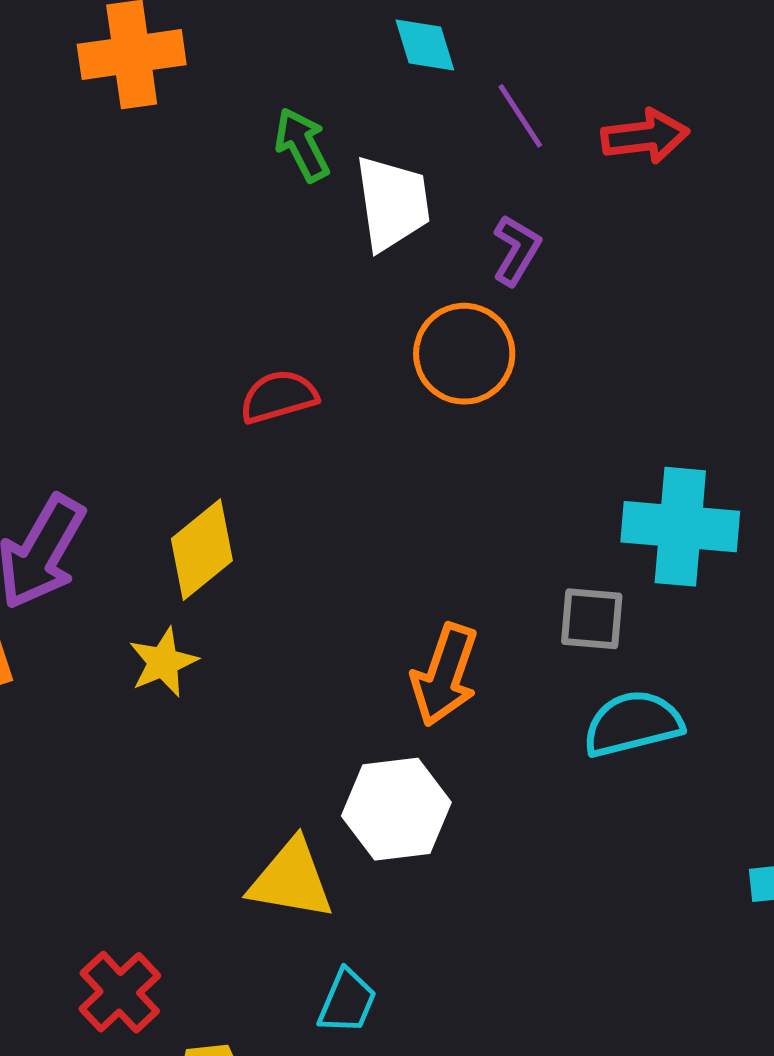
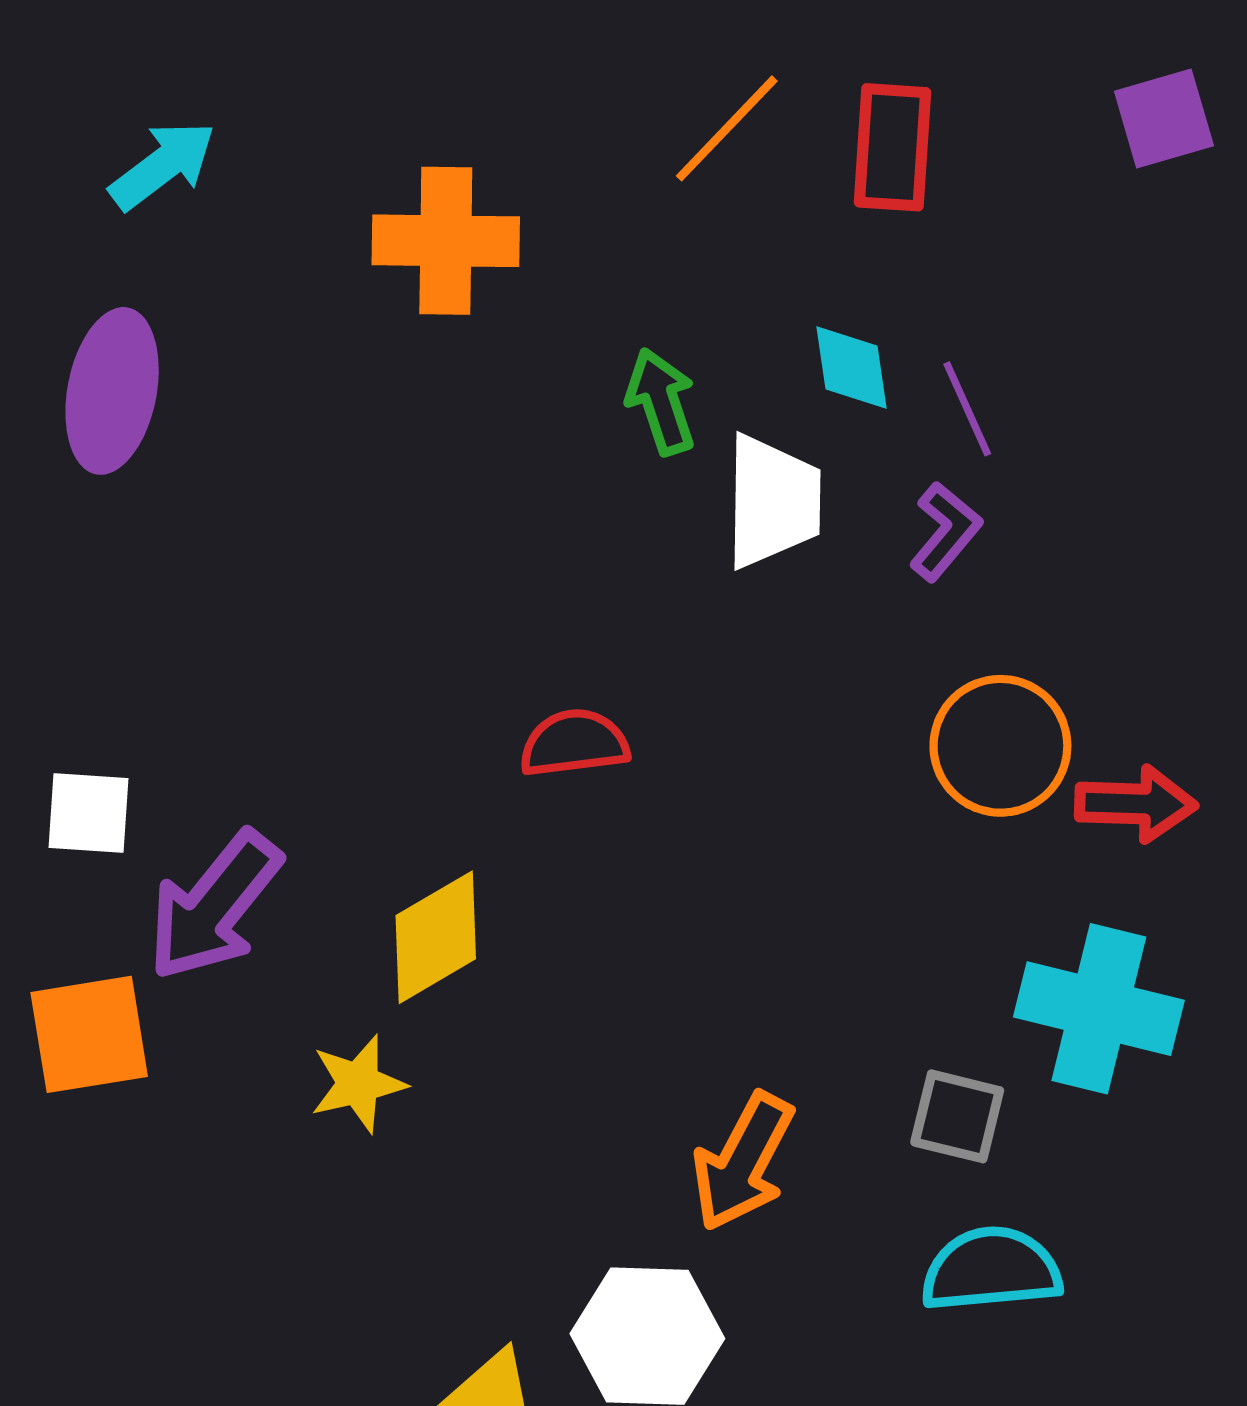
cyan diamond: (425, 45) -> (851, 367), moved
red arrow: (645, 136) -> (1136, 804), moved
purple L-shape: (516, 250) -> (945, 532), moved
orange circle: (464, 354) -> (1000, 746), moved

